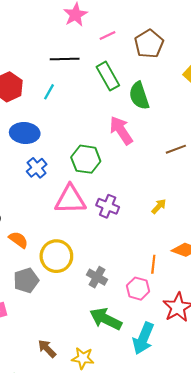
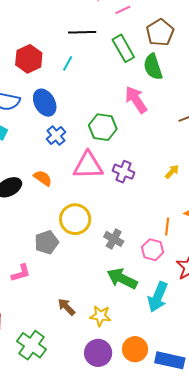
brown pentagon: (149, 44) -> (160, 32), moved
blue ellipse: (25, 133) -> (45, 103), turned 56
orange semicircle: (18, 240) -> (43, 178), moved

